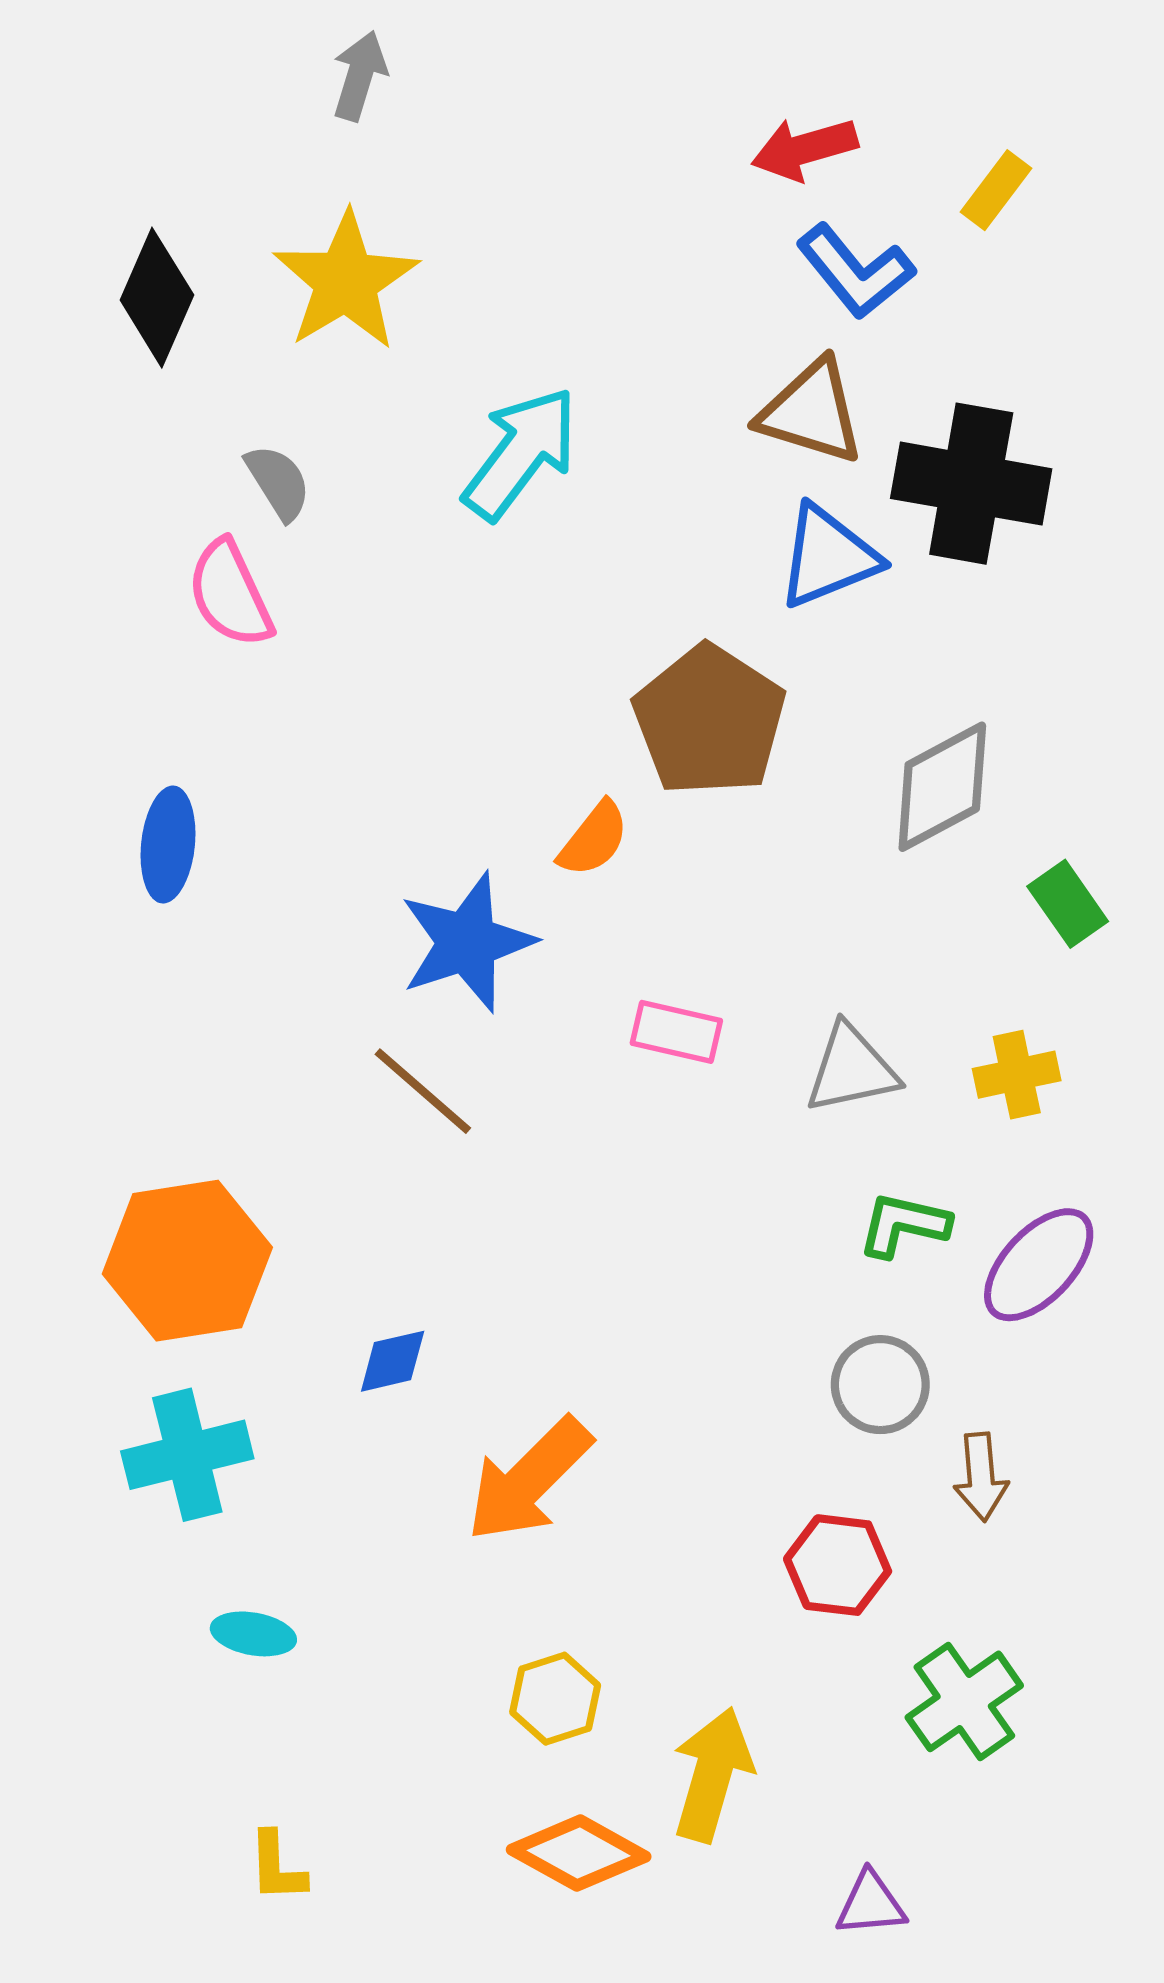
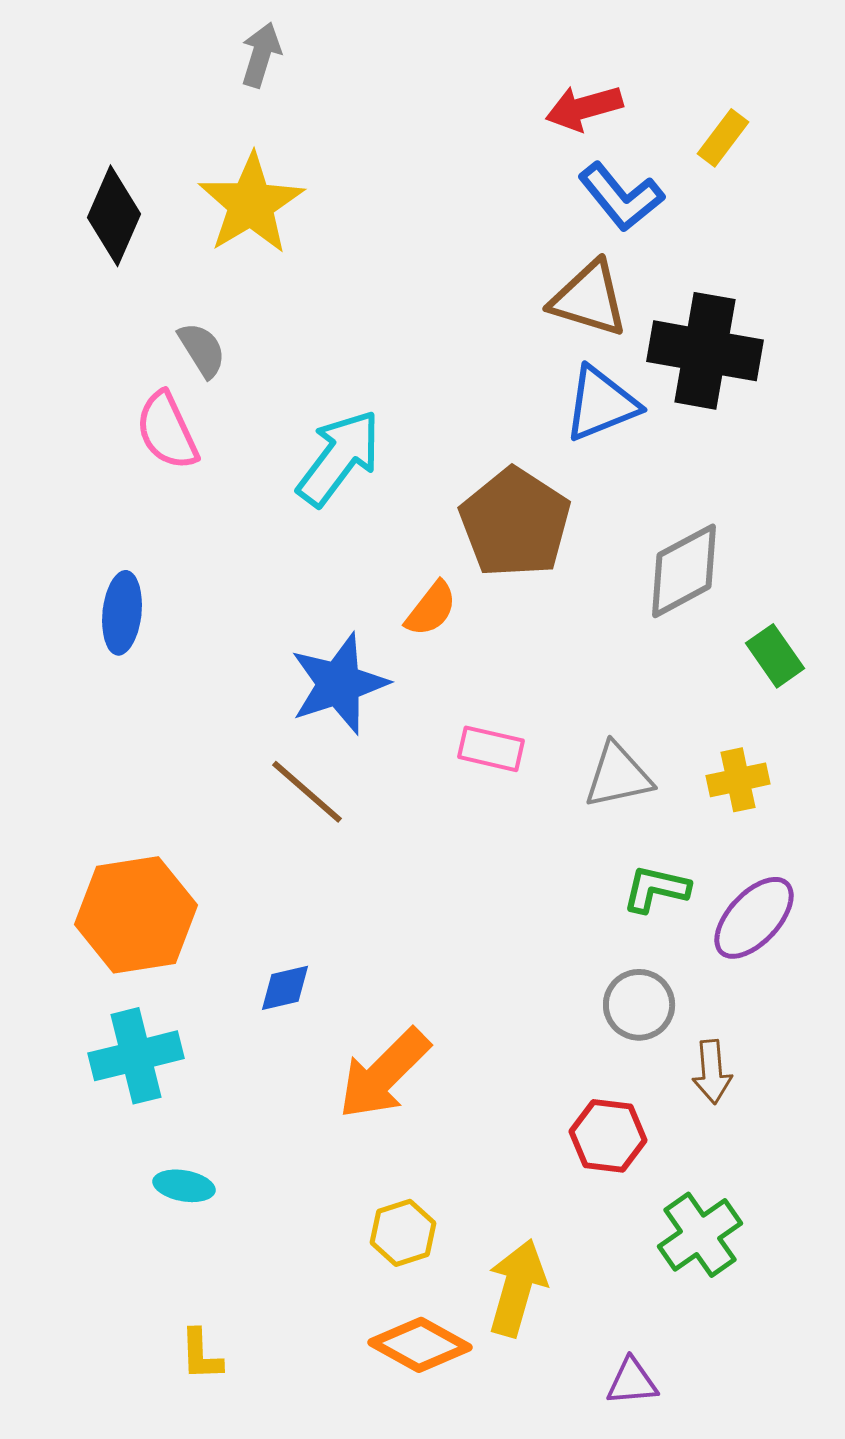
cyan arrow: (521, 453) -> (339, 458), moved

